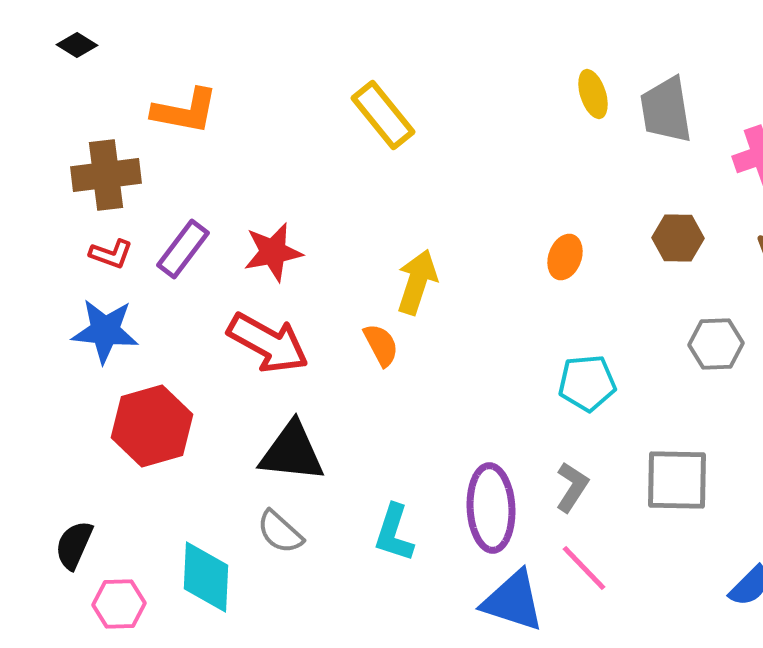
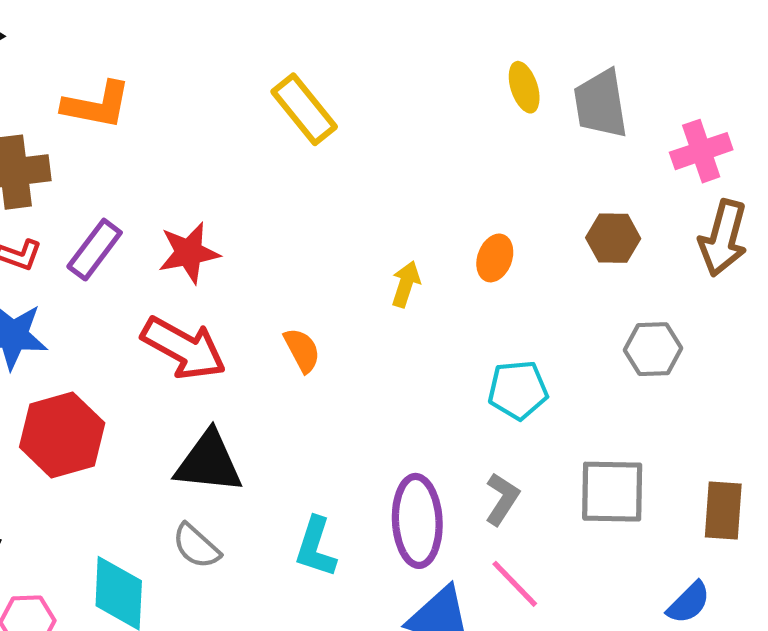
yellow arrow: (417, 282) -> (406, 284), moved, size x0.7

